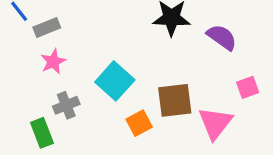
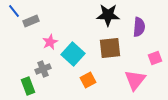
purple semicircle: (222, 37) -> (139, 27), turned 60
pink star: (53, 62) -> (50, 42), moved
brown square: (175, 100) -> (110, 48), moved

